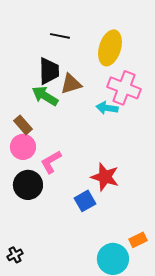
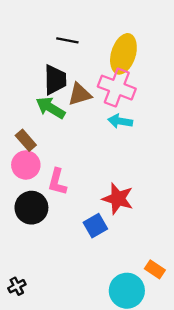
pink cross: (124, 88) -> (117, 88), moved
pink L-shape: (51, 162) -> (57, 182), turned -45
orange rectangle: (138, 240) -> (155, 269), turned 60

